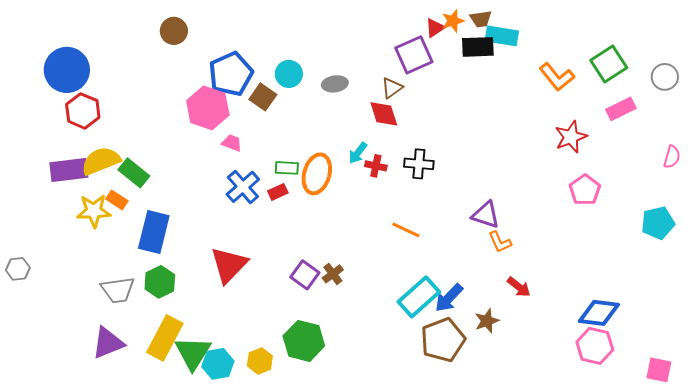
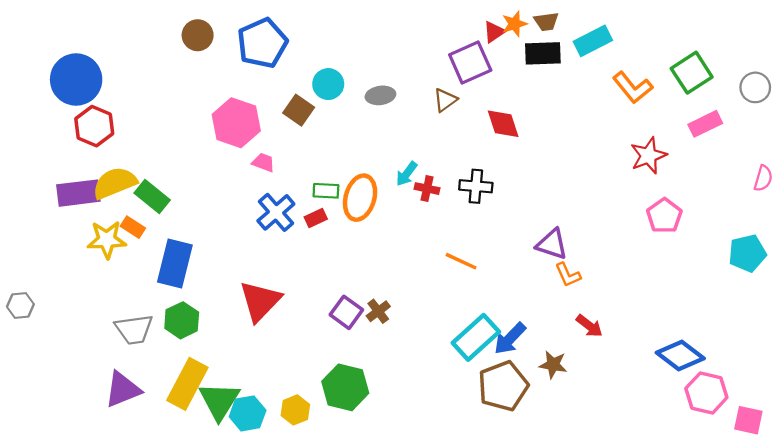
cyan rectangle: (502, 36) -> (593, 41), moved, turned -36
blue pentagon: (231, 74) -> (262, 43), moved
red diamond: (384, 114) -> (503, 124), moved
blue diamond: (599, 313) -> (680, 355), turned 30
brown star: (487, 321) -> (553, 365), turned 30
pink hexagon: (595, 346) -> (706, 393), moved

